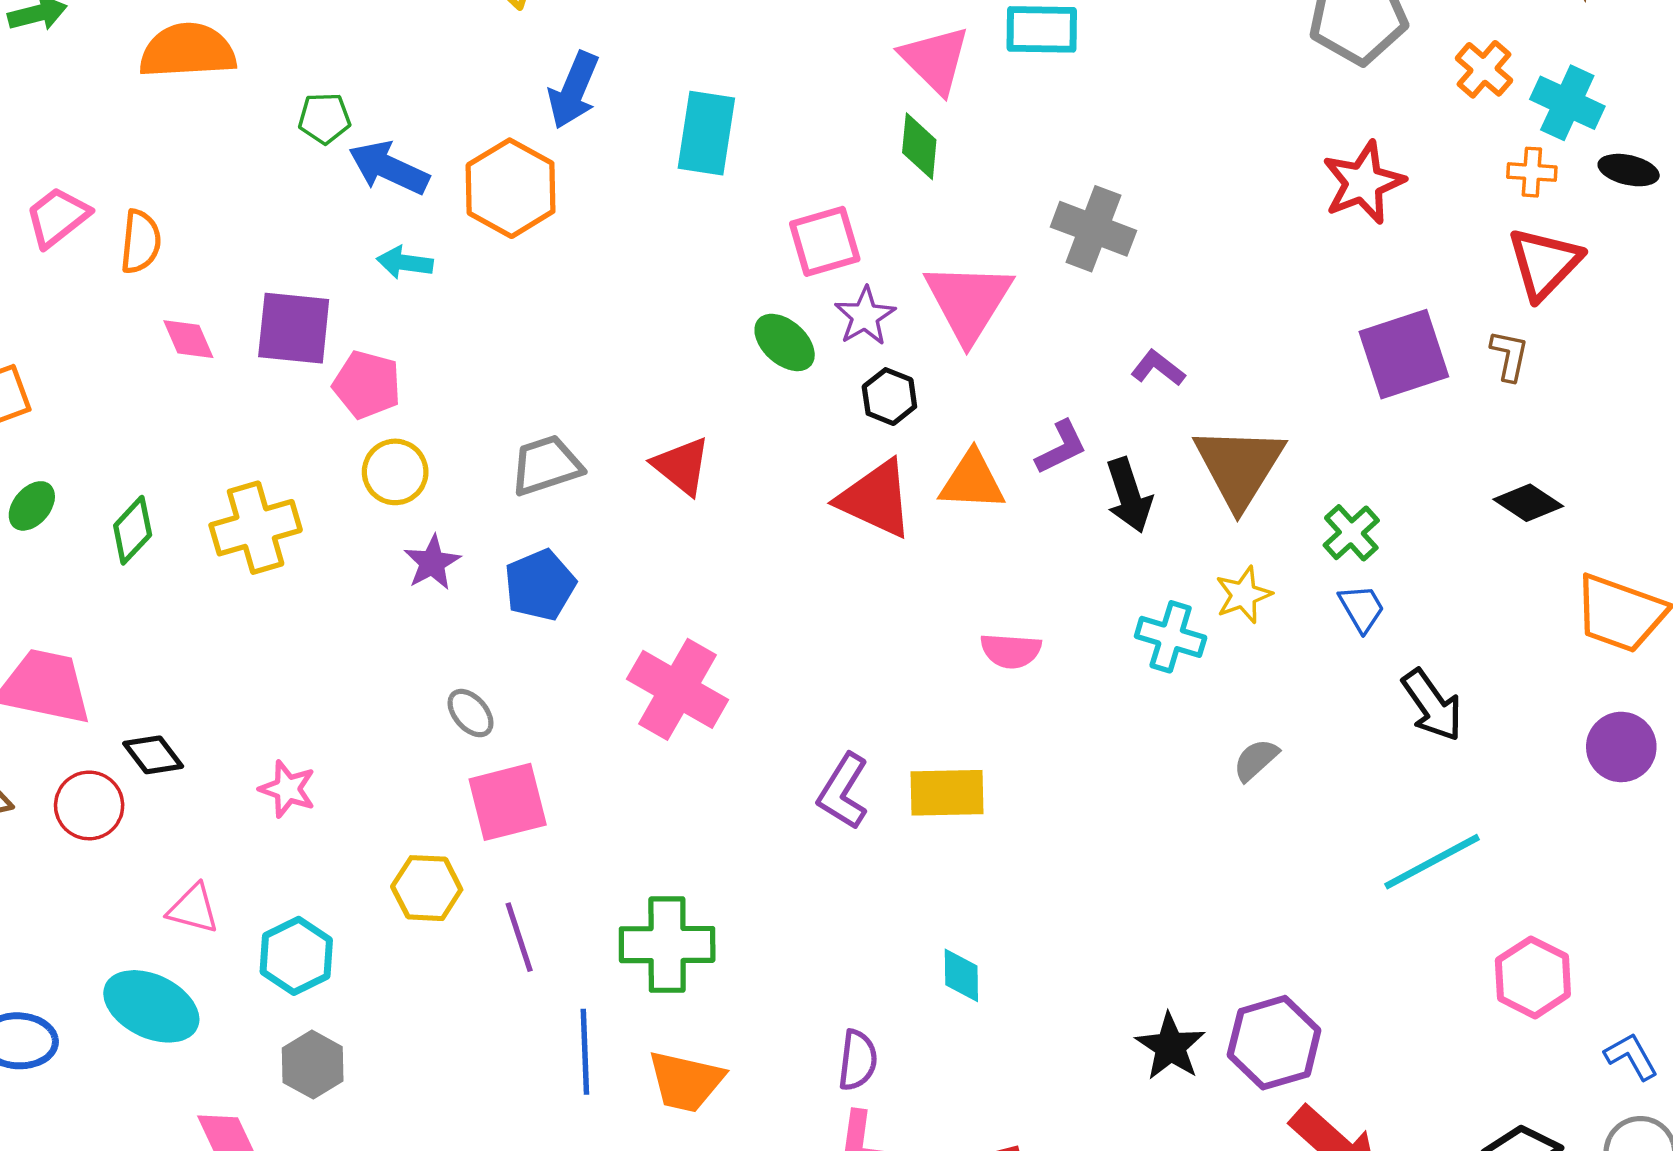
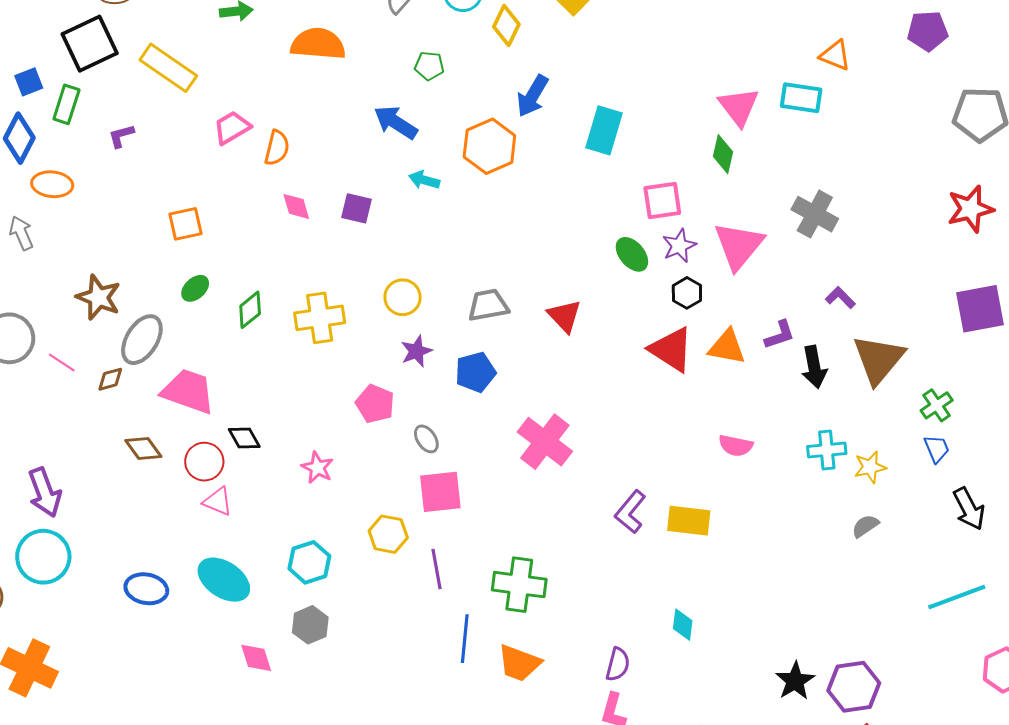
green pentagon: (324, 118) -> (429, 66), moved
blue arrow: (389, 168) -> (396, 122), moved
purple square: (294, 328) -> (356, 208), size x0.7
pink pentagon: (367, 385) -> (375, 404), moved
yellow star: (1244, 595) -> (870, 467), moved
cyan cross: (1171, 637) -> (827, 450), turned -30
pink triangle: (193, 909) -> (218, 501), moved

